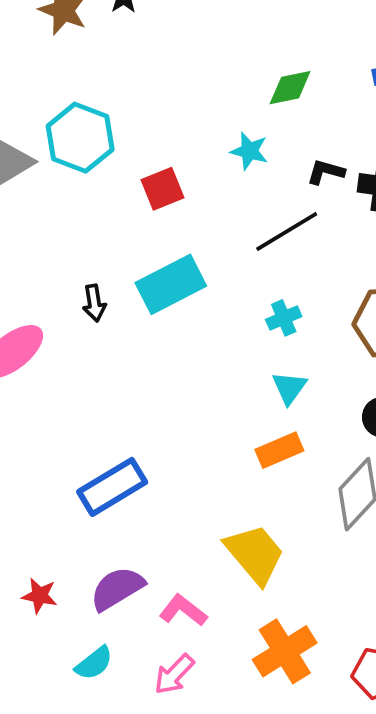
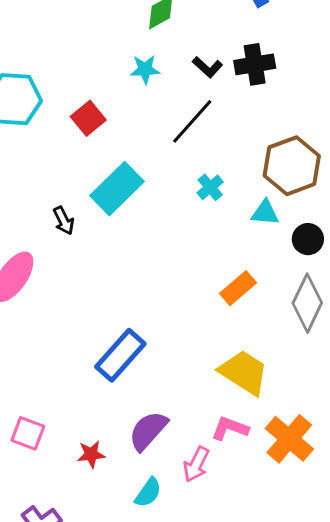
black L-shape: (326, 172) -> (207, 67), turned -136
cyan triangle: (289, 388) -> (265, 213), moved, turned -44
pink L-shape: (183, 610) -> (230, 428), moved
pink arrow: (174, 674) -> (196, 464), moved

